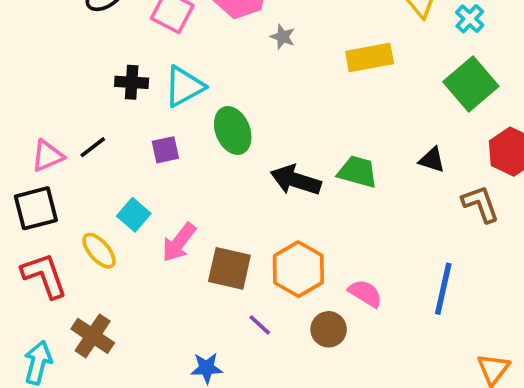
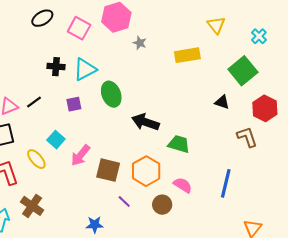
cyan cross: (470, 19) -> (259, 36), moved
black triangle: (432, 160) -> (222, 102), moved
green trapezoid: (357, 172) -> (179, 144), moved

